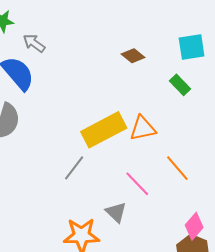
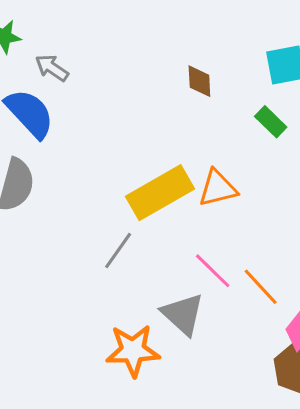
brown diamond: (133, 56) -> (199, 81), turned 50
orange line: (177, 168) -> (261, 287), moved
gray triangle: (116, 212) -> (183, 314), size x1.4

